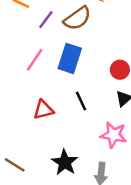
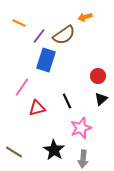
blue rectangle: (70, 58) -> (46, 60), moved
pink line: (35, 60) -> (22, 87), moved
pink star: (114, 135) -> (81, 128), moved, turned -30

